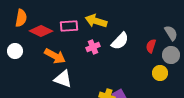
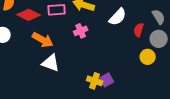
white semicircle: (120, 41) -> (118, 17), moved

